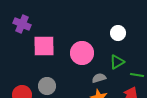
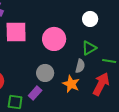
gray semicircle: (99, 78) -> (80, 66), moved, turned 120
gray circle: (47, 86) -> (45, 73), moved

